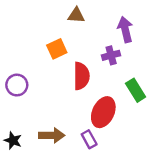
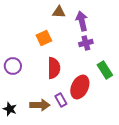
purple arrow: (125, 29) -> (82, 21), moved
red semicircle: (81, 76) -> (54, 68), moved
purple rectangle: (89, 139) -> (61, 100), moved

